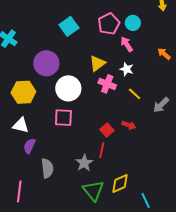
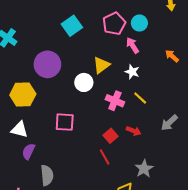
pink cross: (107, 84) -> (115, 101), moved
white circle: (68, 88) -> (84, 82), moved, size x0.7
gray arrow: (161, 105) -> (169, 123), moved
red line: (102, 150) -> (105, 157), turned -42
gray star: (84, 163) -> (144, 169), moved

